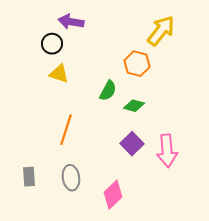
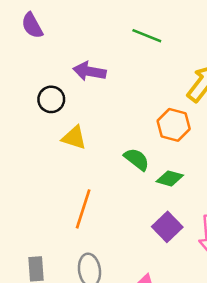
black circle: (52, 44) -> (51, 99), moved
green semicircle: (108, 91) -> (137, 159), turned -80

